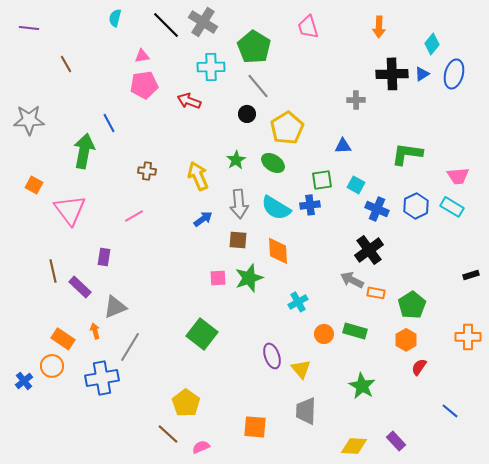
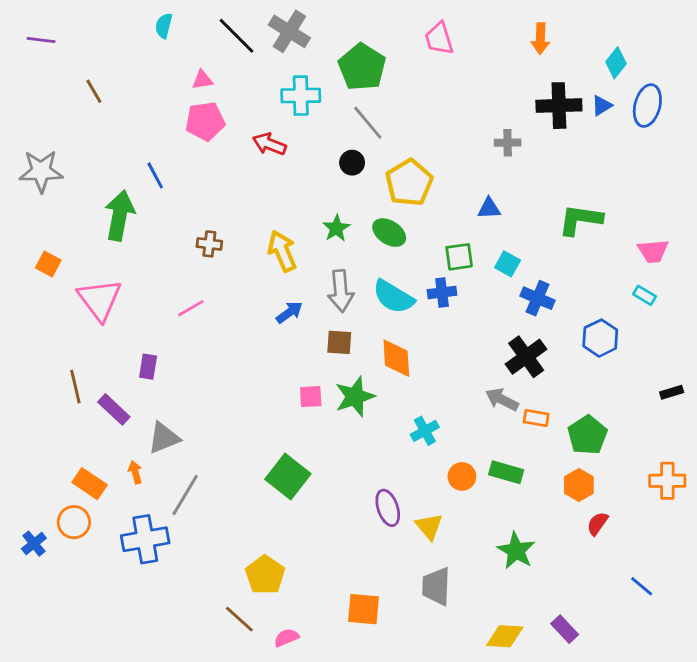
blue hexagon: (416, 206) -> (600, 338), moved
cyan rectangle: (452, 207) -> (645, 295), size x0.7

